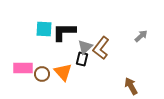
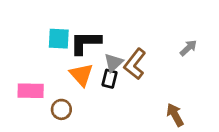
orange triangle: (63, 72) -> (81, 75), moved
brown circle: (42, 74) -> (61, 109), moved

